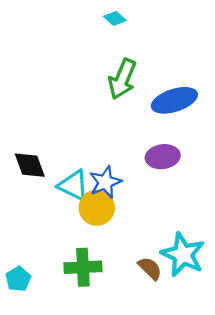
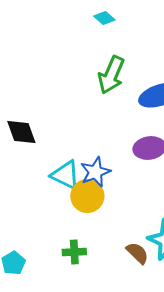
black diamond: (30, 165) -> (21, 132), moved
green cross: (83, 267) -> (74, 252), size x0.7

